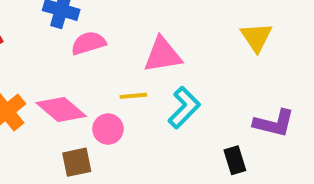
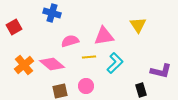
yellow triangle: (256, 37) -> (138, 25), moved
pink semicircle: (88, 43) -> (70, 41), moved
pink circle: (108, 129) -> (86, 86), moved

